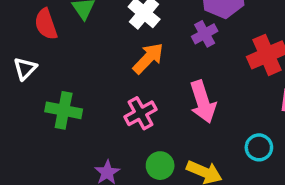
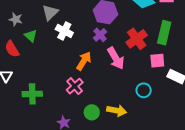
orange arrow: (148, 58) -> (84, 61), moved
pink arrow: (203, 102) -> (116, 58), moved

